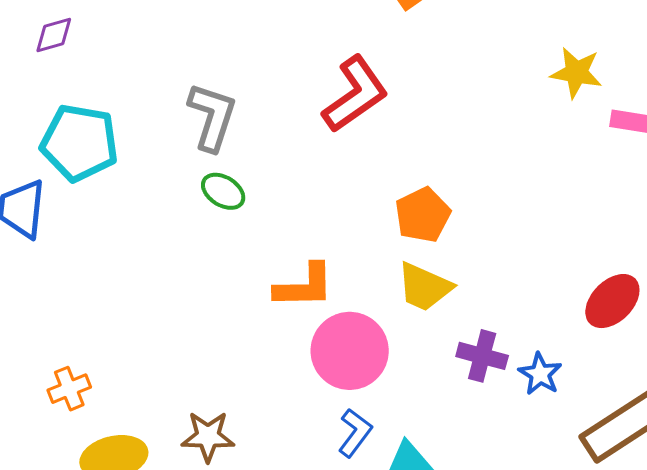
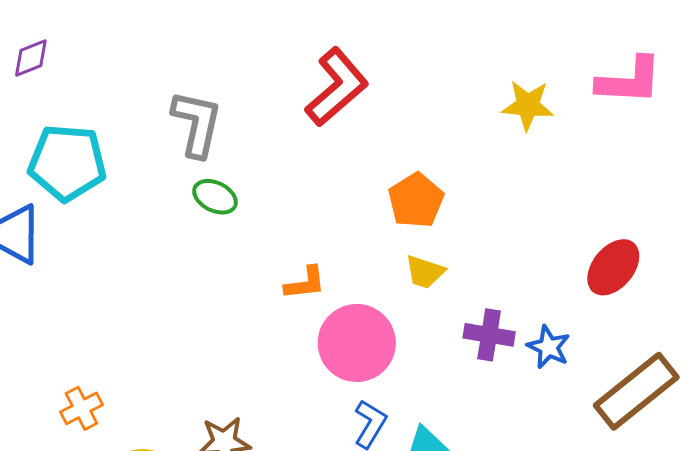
yellow star: (576, 73) -> (528, 105), moved
orange L-shape: (304, 286) -> (305, 283), size x0.7
yellow trapezoid: (424, 287) -> (425, 272), size x0.7

